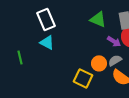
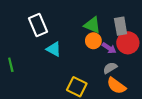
cyan triangle: (47, 42) -> (54, 49), moved
orange circle: (99, 63) -> (93, 41), moved

